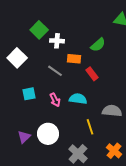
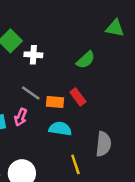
orange rectangle: (74, 59) -> (55, 102), moved
pink arrow: (55, 100) -> (21, 117), moved, turned 48
gray semicircle: (112, 111) -> (103, 144), turned 90

